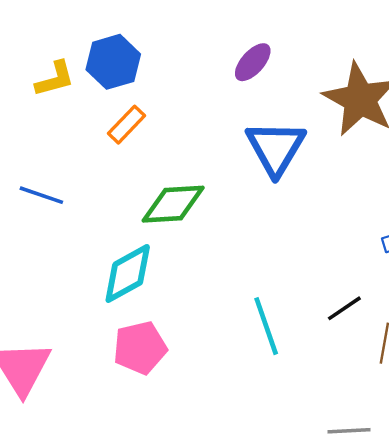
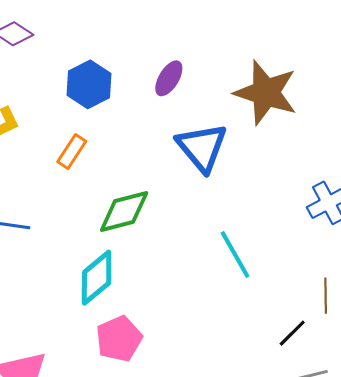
blue hexagon: (113, 62) -> (89, 84), moved
black line: (344, 308) -> (292, 333), moved
cyan line: (266, 326) -> (235, 255), moved

